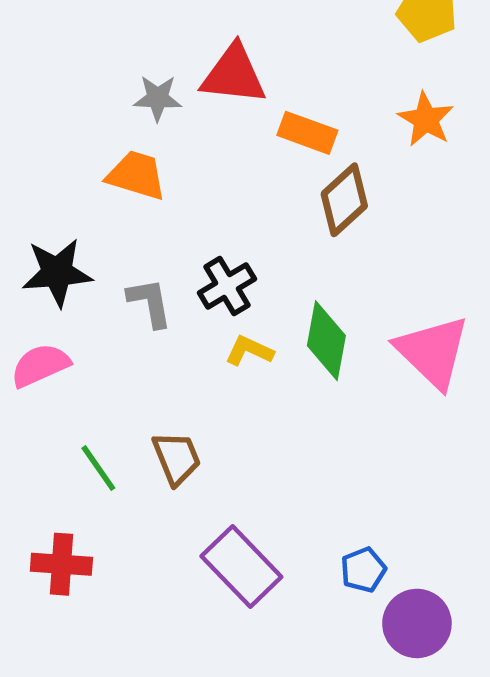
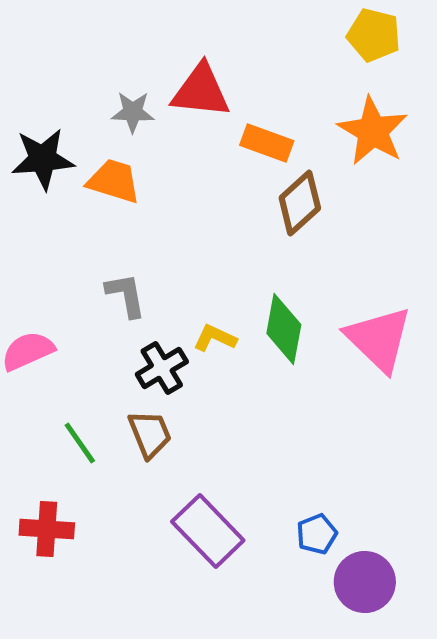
orange star: (426, 119) -> (373, 131), size x1.4
black star: (57, 272) -> (43, 159), moved
black cross: (227, 286) -> (162, 368), moved

